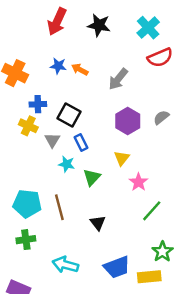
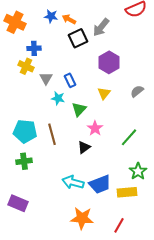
black square: (69, 115) -> (78, 38), moved, turned 36
gray semicircle: (161, 117) -> (137, 91), moved
pink star: (138, 182) -> (95, 128), moved
black triangle: (98, 223) -> (84, 147), turned 32
cyan arrow: (65, 265) -> (73, 182), moved

